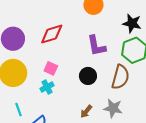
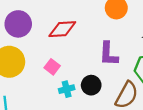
cyan cross: (47, 87) -> (67, 89), moved

